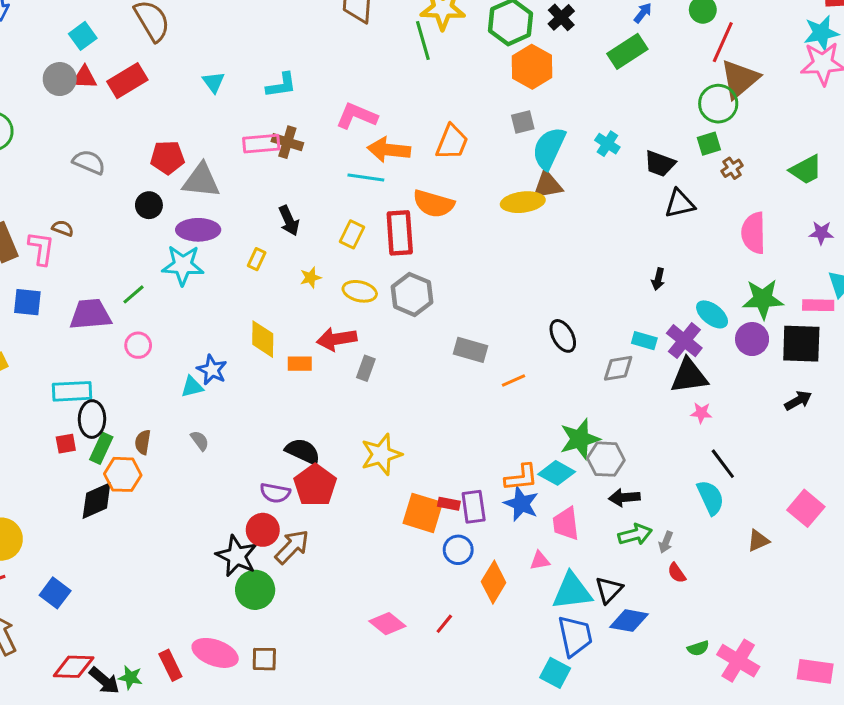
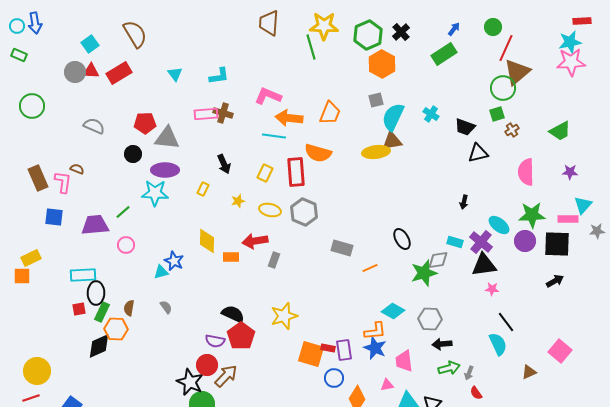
green star: (580, 439) -> (424, 273), moved
cyan diamond: (557, 473) -> (393, 311), moved

